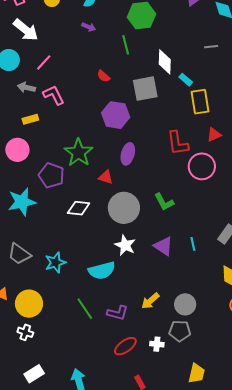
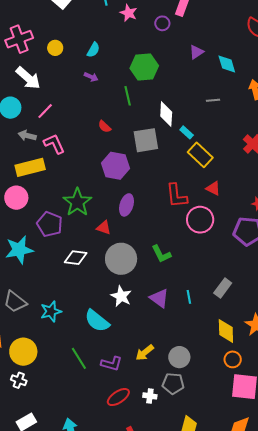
yellow rectangle: (200, 102) -> (200, 155), turned -40
yellow rectangle: (30, 119) -> (30, 167), size x1.8
red triangle: (214, 135) -> (213, 188), turned 49
cyan semicircle: (102, 271) -> (97, 321), turned 52

